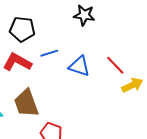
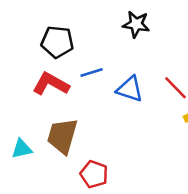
brown trapezoid: (26, 103) -> (62, 136), turned 36

